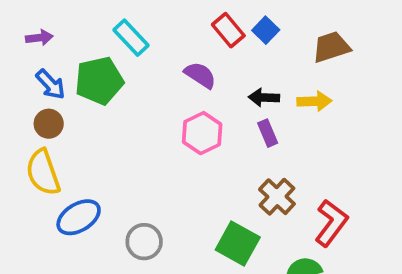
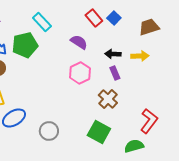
brown cross: (277, 197) -> (108, 99), moved

